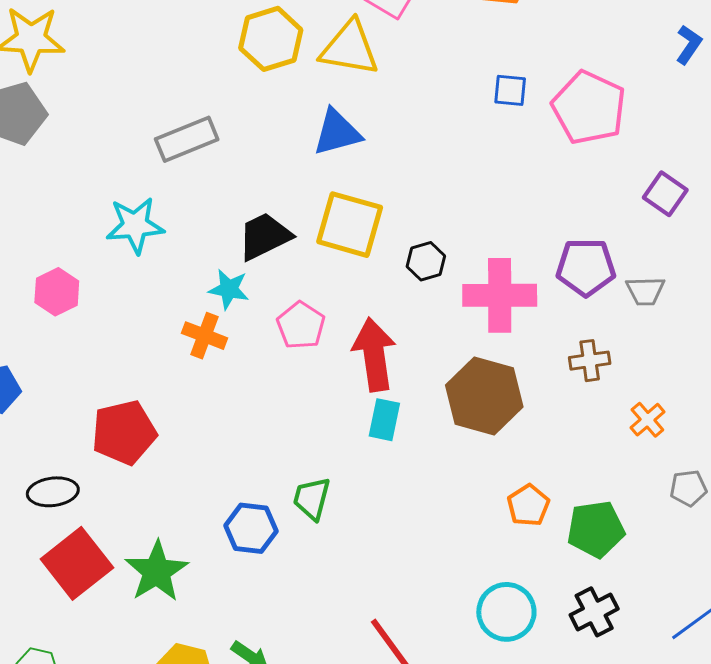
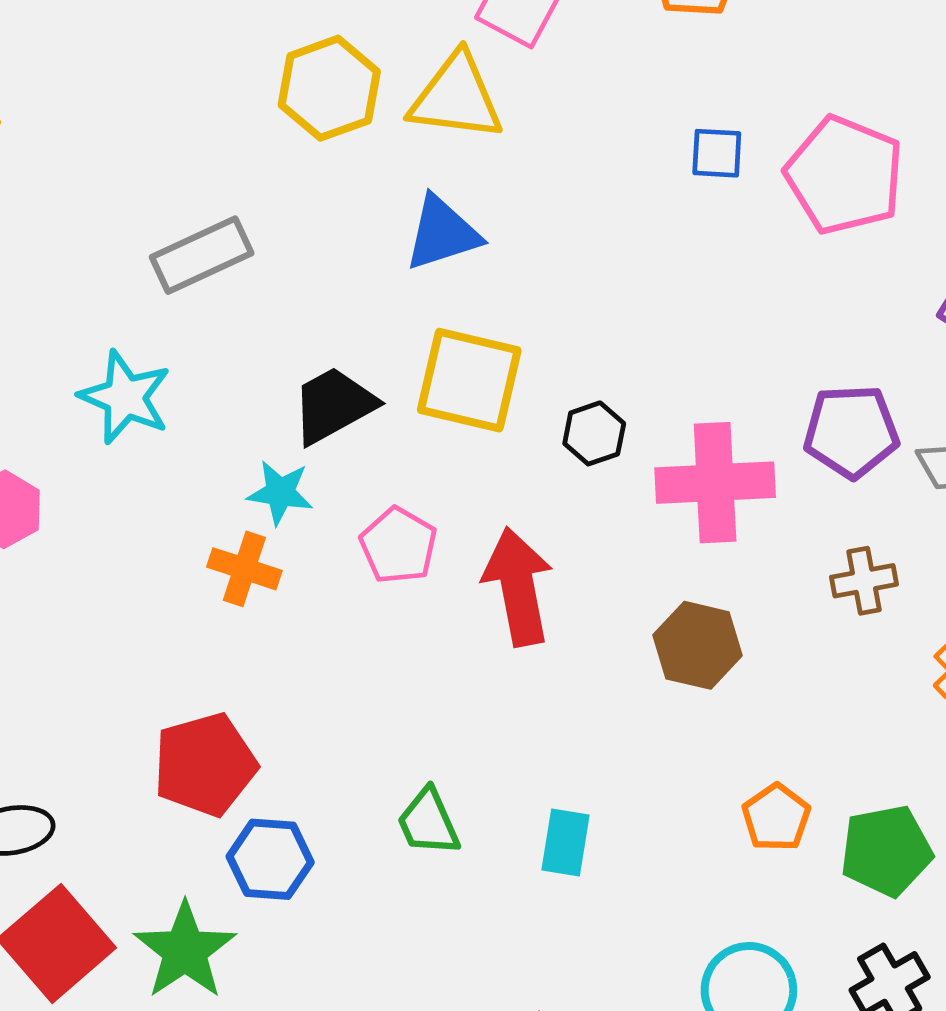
cyan star: (135, 225) -> (125, 397), turned 30
brown hexagon: (484, 396) -> (698, 645), size x0.7
cyan rectangle: (384, 420) -> (565, 842), moved
red pentagon: (124, 432) -> (205, 765), moved
green trapezoid: (312, 498) -> (428, 822), turned -36
blue hexagon: (251, 528) -> (270, 859), moved

